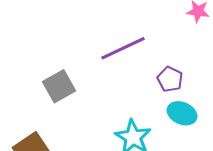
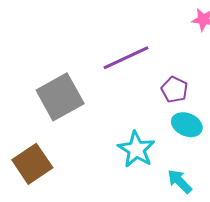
gray square: (59, 86) -> (60, 97), size x1.4

